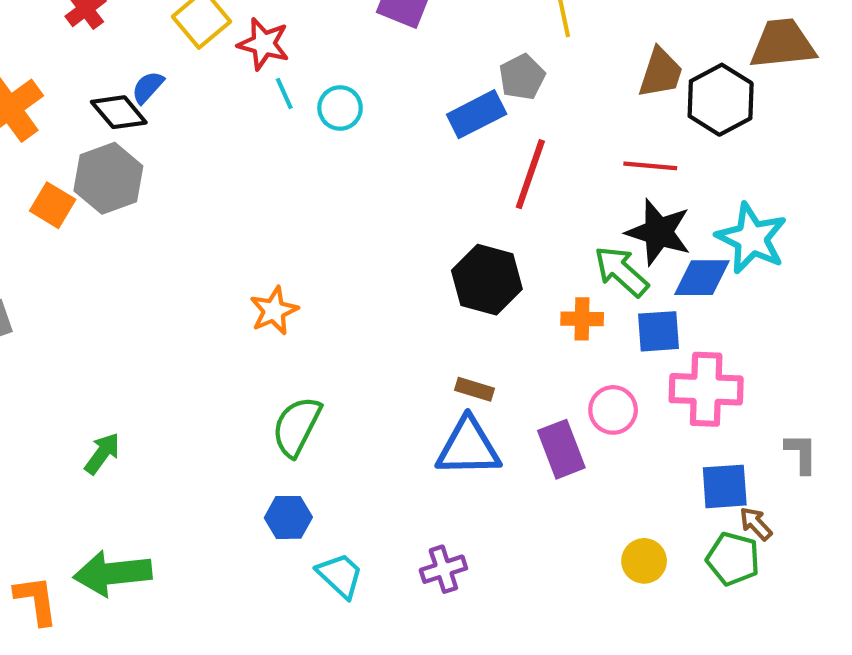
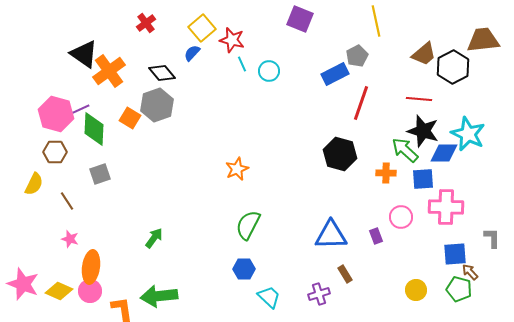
brown trapezoid: (661, 73) -> (424, 54), turned 32
blue semicircle: (148, 87) -> (192, 53), moved
brown rectangle: (474, 389) -> (345, 274), moved, turned 42
purple rectangle: (561, 449) -> (376, 236), size x0.6

